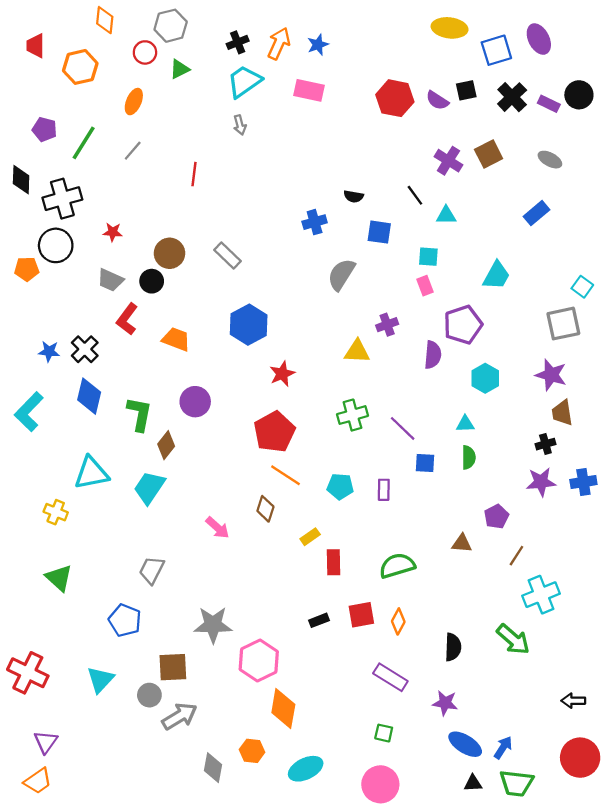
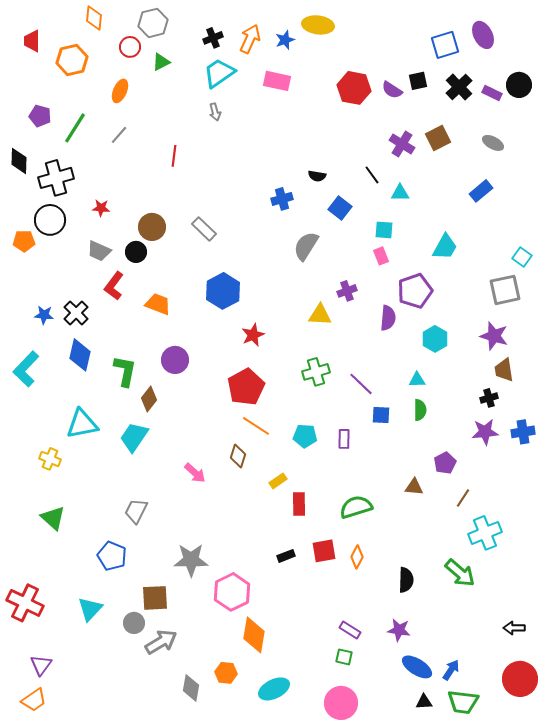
yellow ellipse: (450, 28) -> (318, 25), moved
blue square: (379, 232) -> (340, 208), turned 30
purple rectangle: (390, 677) -> (350, 630), moved, size x0.7

